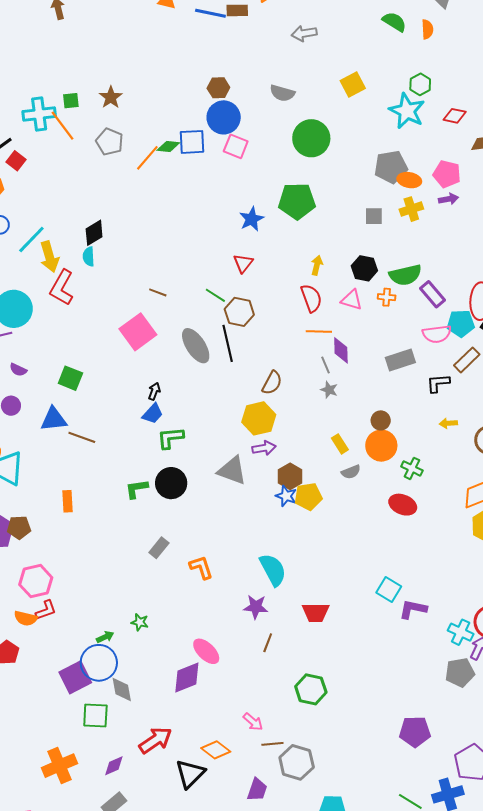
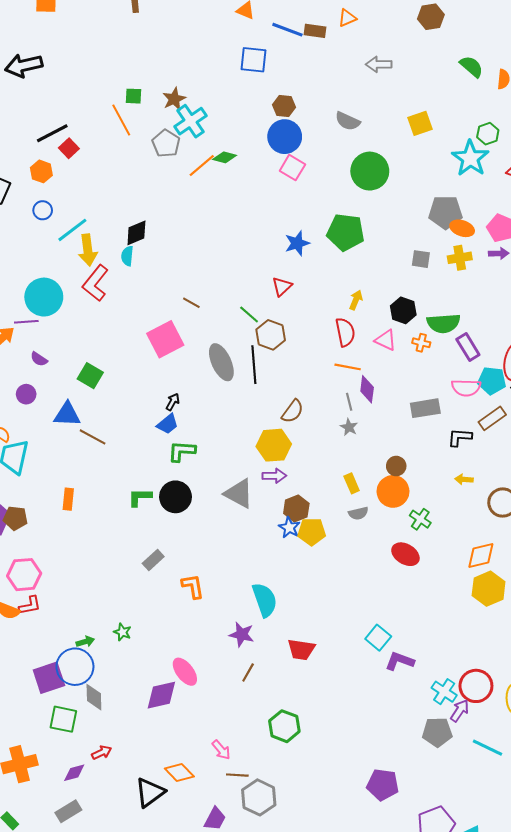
cyan cross: (39, 114) -> (191, 121), moved, turned -36
blue square: (192, 142) -> (253, 60), moved
red arrow: (155, 740) -> (102, 753), moved, size x0.6

